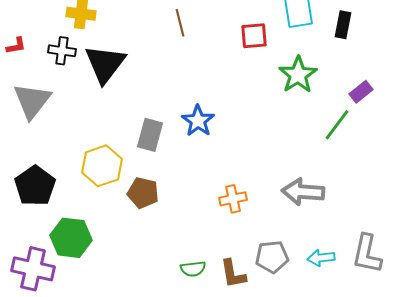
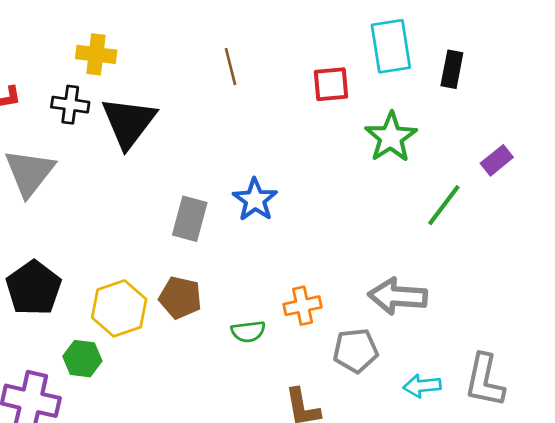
purple rectangle: (361, 92) -> (497, 160), moved
yellow hexagon: (102, 166) -> (119, 308), moved
green hexagon: (71, 238) -> (82, 359), size x0.7
gray pentagon: (272, 257) -> (356, 351), moved
green semicircle: (193, 269) -> (248, 332), moved

